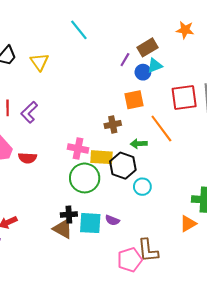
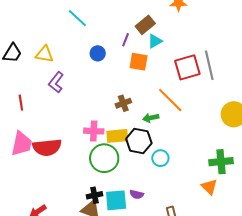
yellow triangle: (39, 62) -> (45, 54), turned -36
blue circle: (143, 72) -> (98, 53), moved
orange square: (134, 100) -> (139, 62), moved, turned 30
purple L-shape: (29, 112) -> (56, 82), moved
red semicircle: (28, 158) -> (47, 147), size x1.6
orange triangle: (188, 224) -> (209, 187), turned -36

